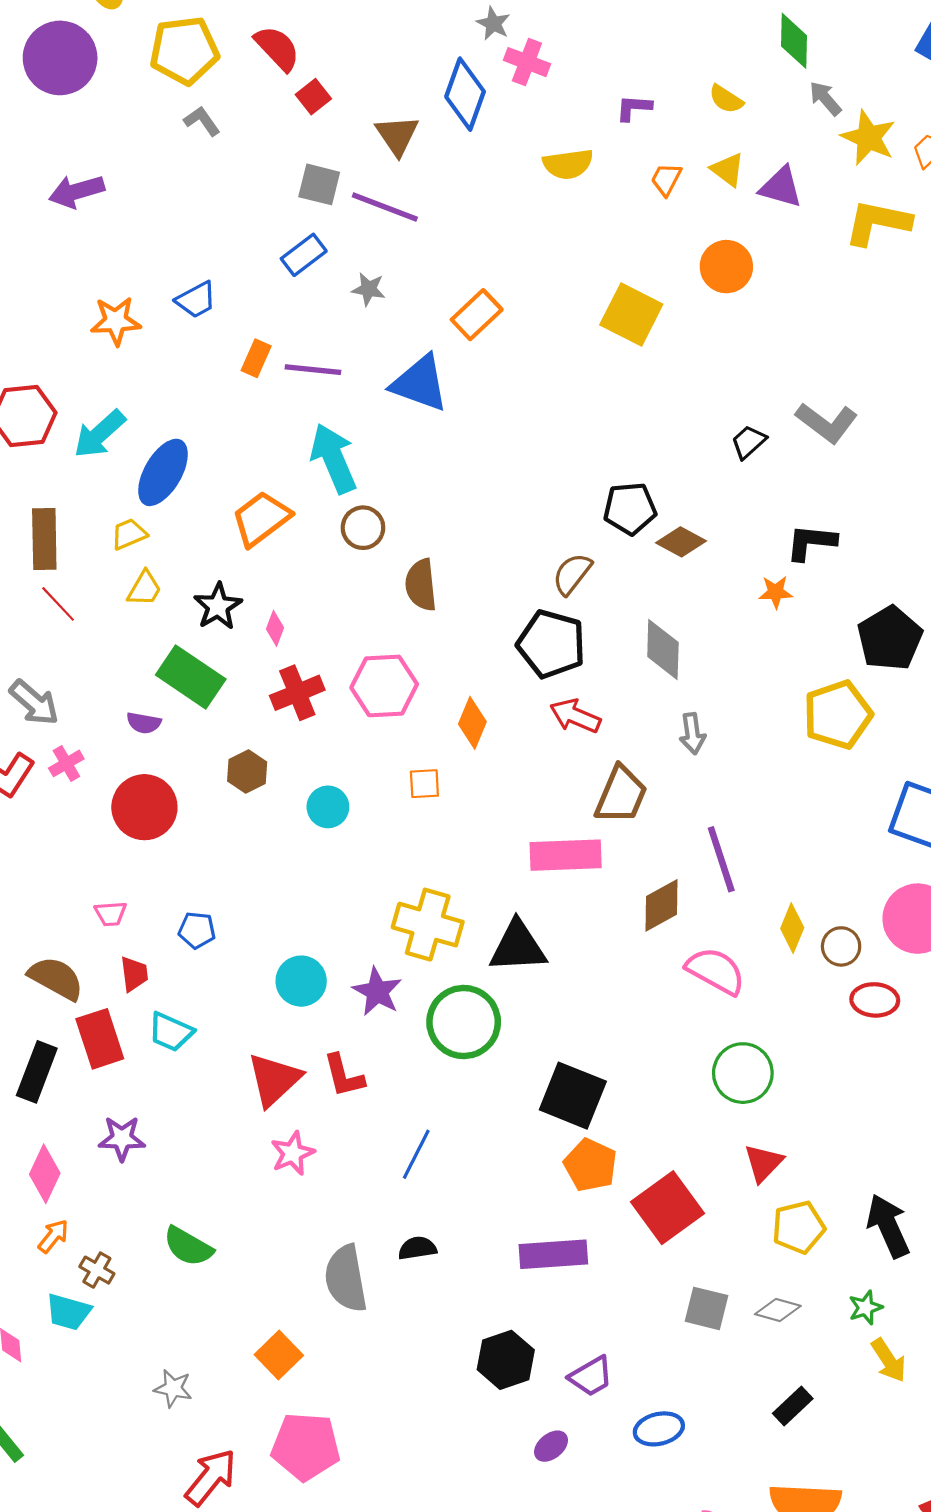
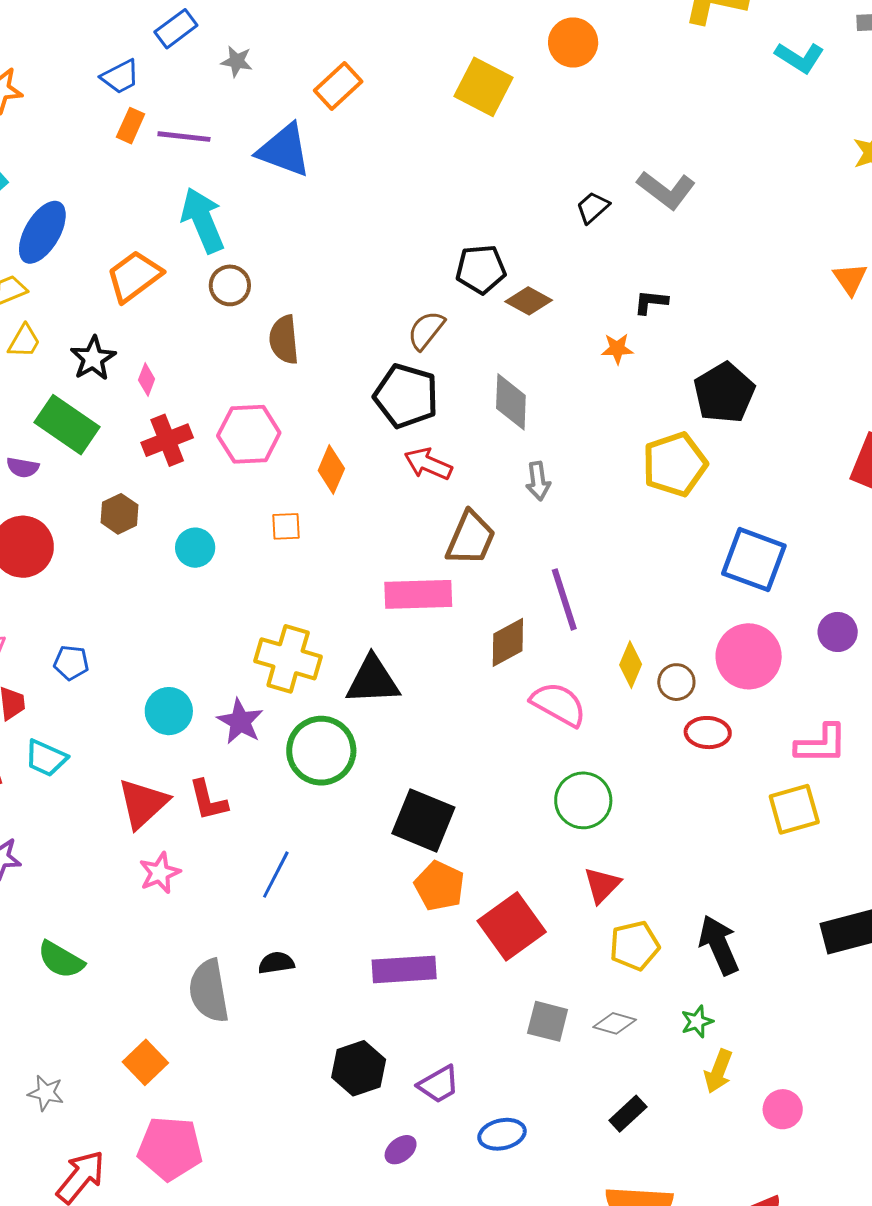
blue trapezoid: (196, 300) -> (120, 77), moved
black L-shape: (811, 542) -> (651, 302), size x0.7
yellow arrow: (889, 1360) -> (718, 1071), turned 54

